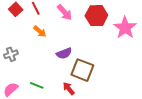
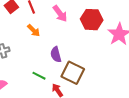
purple semicircle: (64, 53) -> (56, 55), turned 91
green line: (37, 85) -> (39, 76), moved

